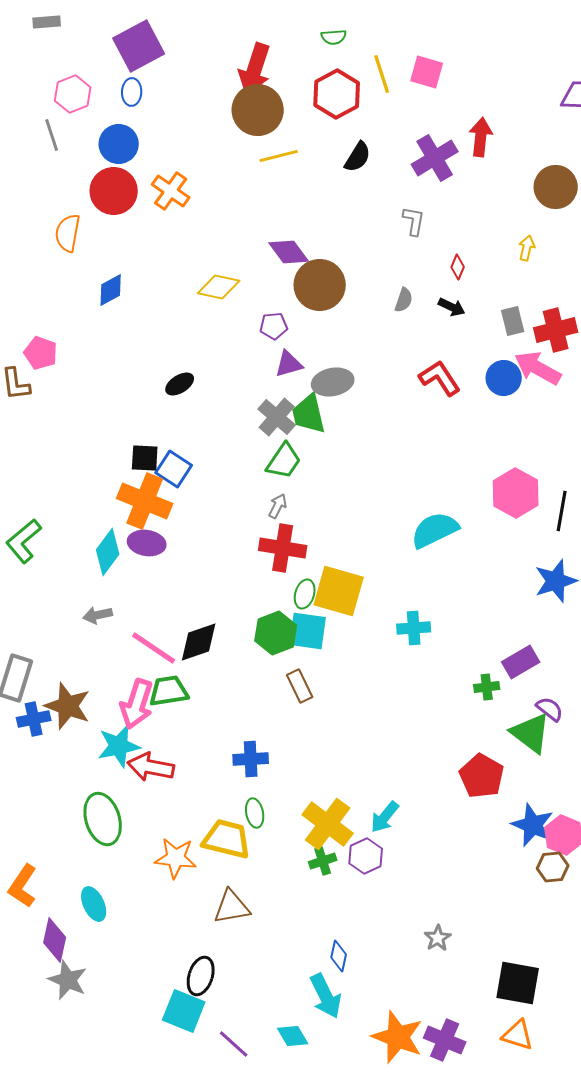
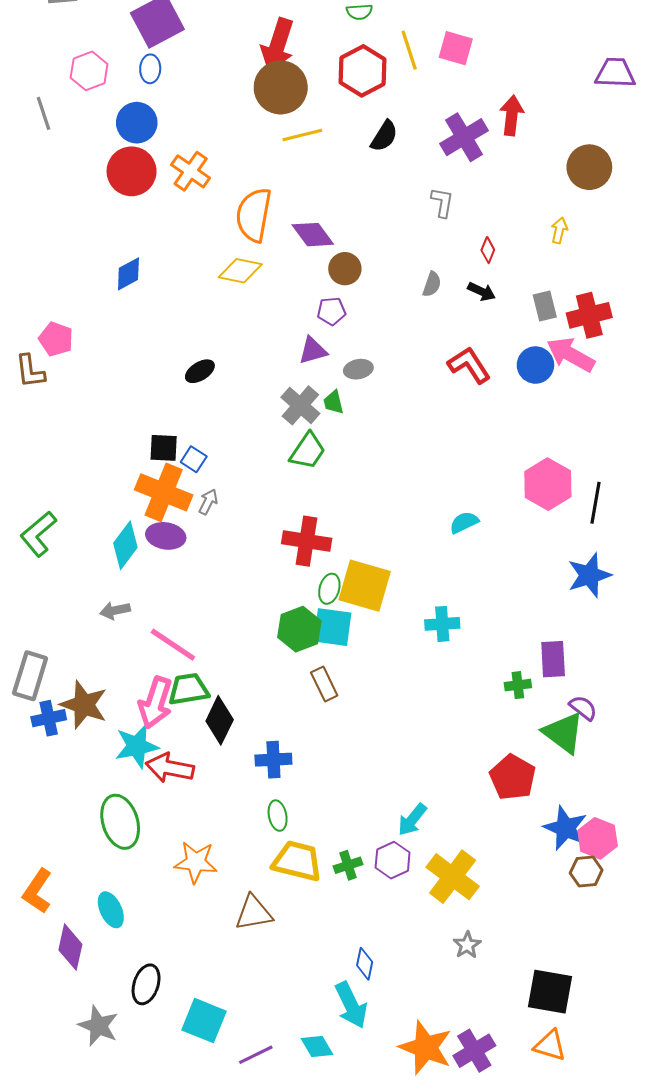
gray line: (52, 135) -> (44, 113), moved
orange semicircle: (68, 233) -> (254, 215), moved, size x1.4
brown circle: (320, 285) -> (345, 269), size x0.6
purple pentagon: (274, 326) -> (331, 311), moved
gray ellipse: (333, 382) -> (358, 369), size x0.7
green trapezoid: (309, 414) -> (333, 402), size x0.6
blue square: (174, 469) -> (194, 459), size x0.7
gray arrow: (278, 506) -> (208, 502), moved
cyan semicircle: (435, 530) -> (464, 522), size x0.6
black diamond: (199, 642) -> (220, 720), moved, turned -45
purple rectangle: (521, 662) -> (553, 659), turned -63
yellow cross: (328, 824) -> (453, 877), moved
yellow trapezoid: (227, 839) -> (297, 861), moved
black ellipse: (201, 976) -> (146, 984), moved
gray star: (68, 980) -> (98, 1026), moved
purple cross: (445, 1040) -> (474, 1051), turned 36
purple line: (234, 1044) -> (256, 1055), turned -68

